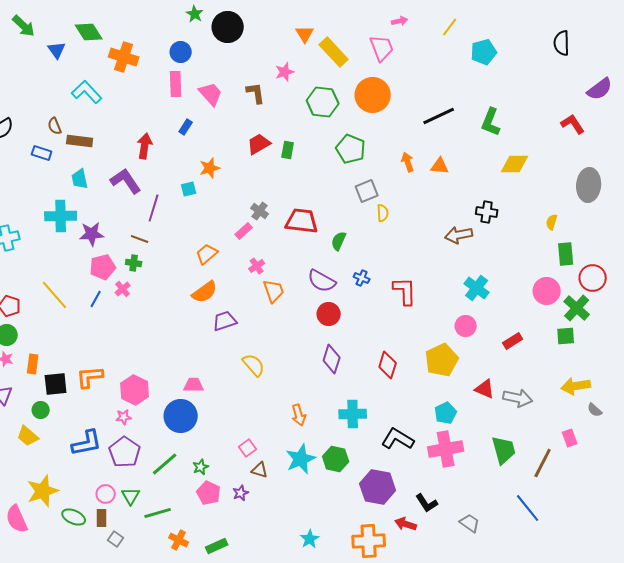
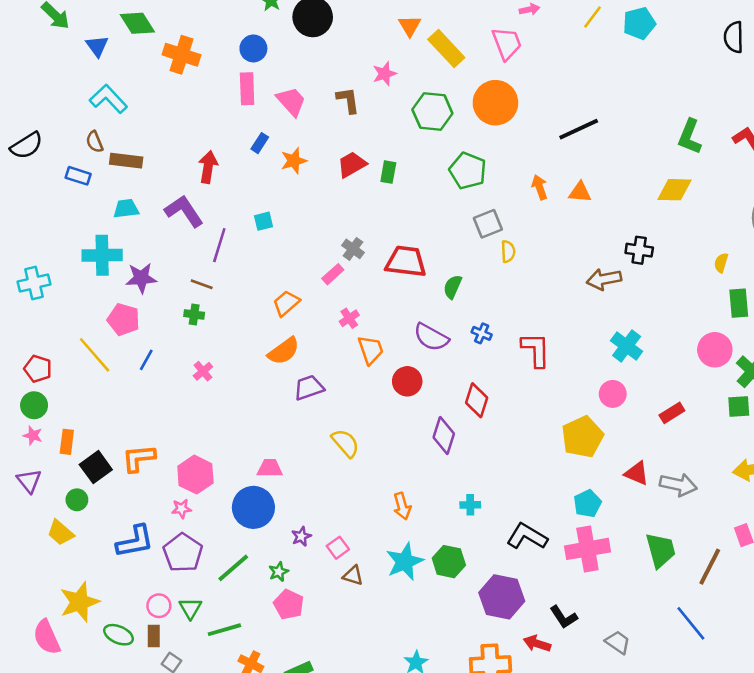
cyan pentagon: (484, 52) -> (639, 23), moved
cyan L-shape: (87, 92) -> (108, 99), moved
green L-shape: (491, 122) -> (690, 137), moved
orange star: (210, 168) -> (294, 161), moved
cyan trapezoid: (80, 179) -> (126, 209), turned 95
pink pentagon: (103, 267) -> (124, 320), moved, turned 30
pink cross: (123, 289) -> (203, 371), moved
red circle: (329, 314) -> (407, 381), moved
red diamond: (388, 365) -> (477, 400), moved
black square: (56, 384) -> (96, 467), turned -30
cyan cross: (353, 414) -> (470, 505), size x0.6
purple star: (241, 493) -> (301, 536), moved

